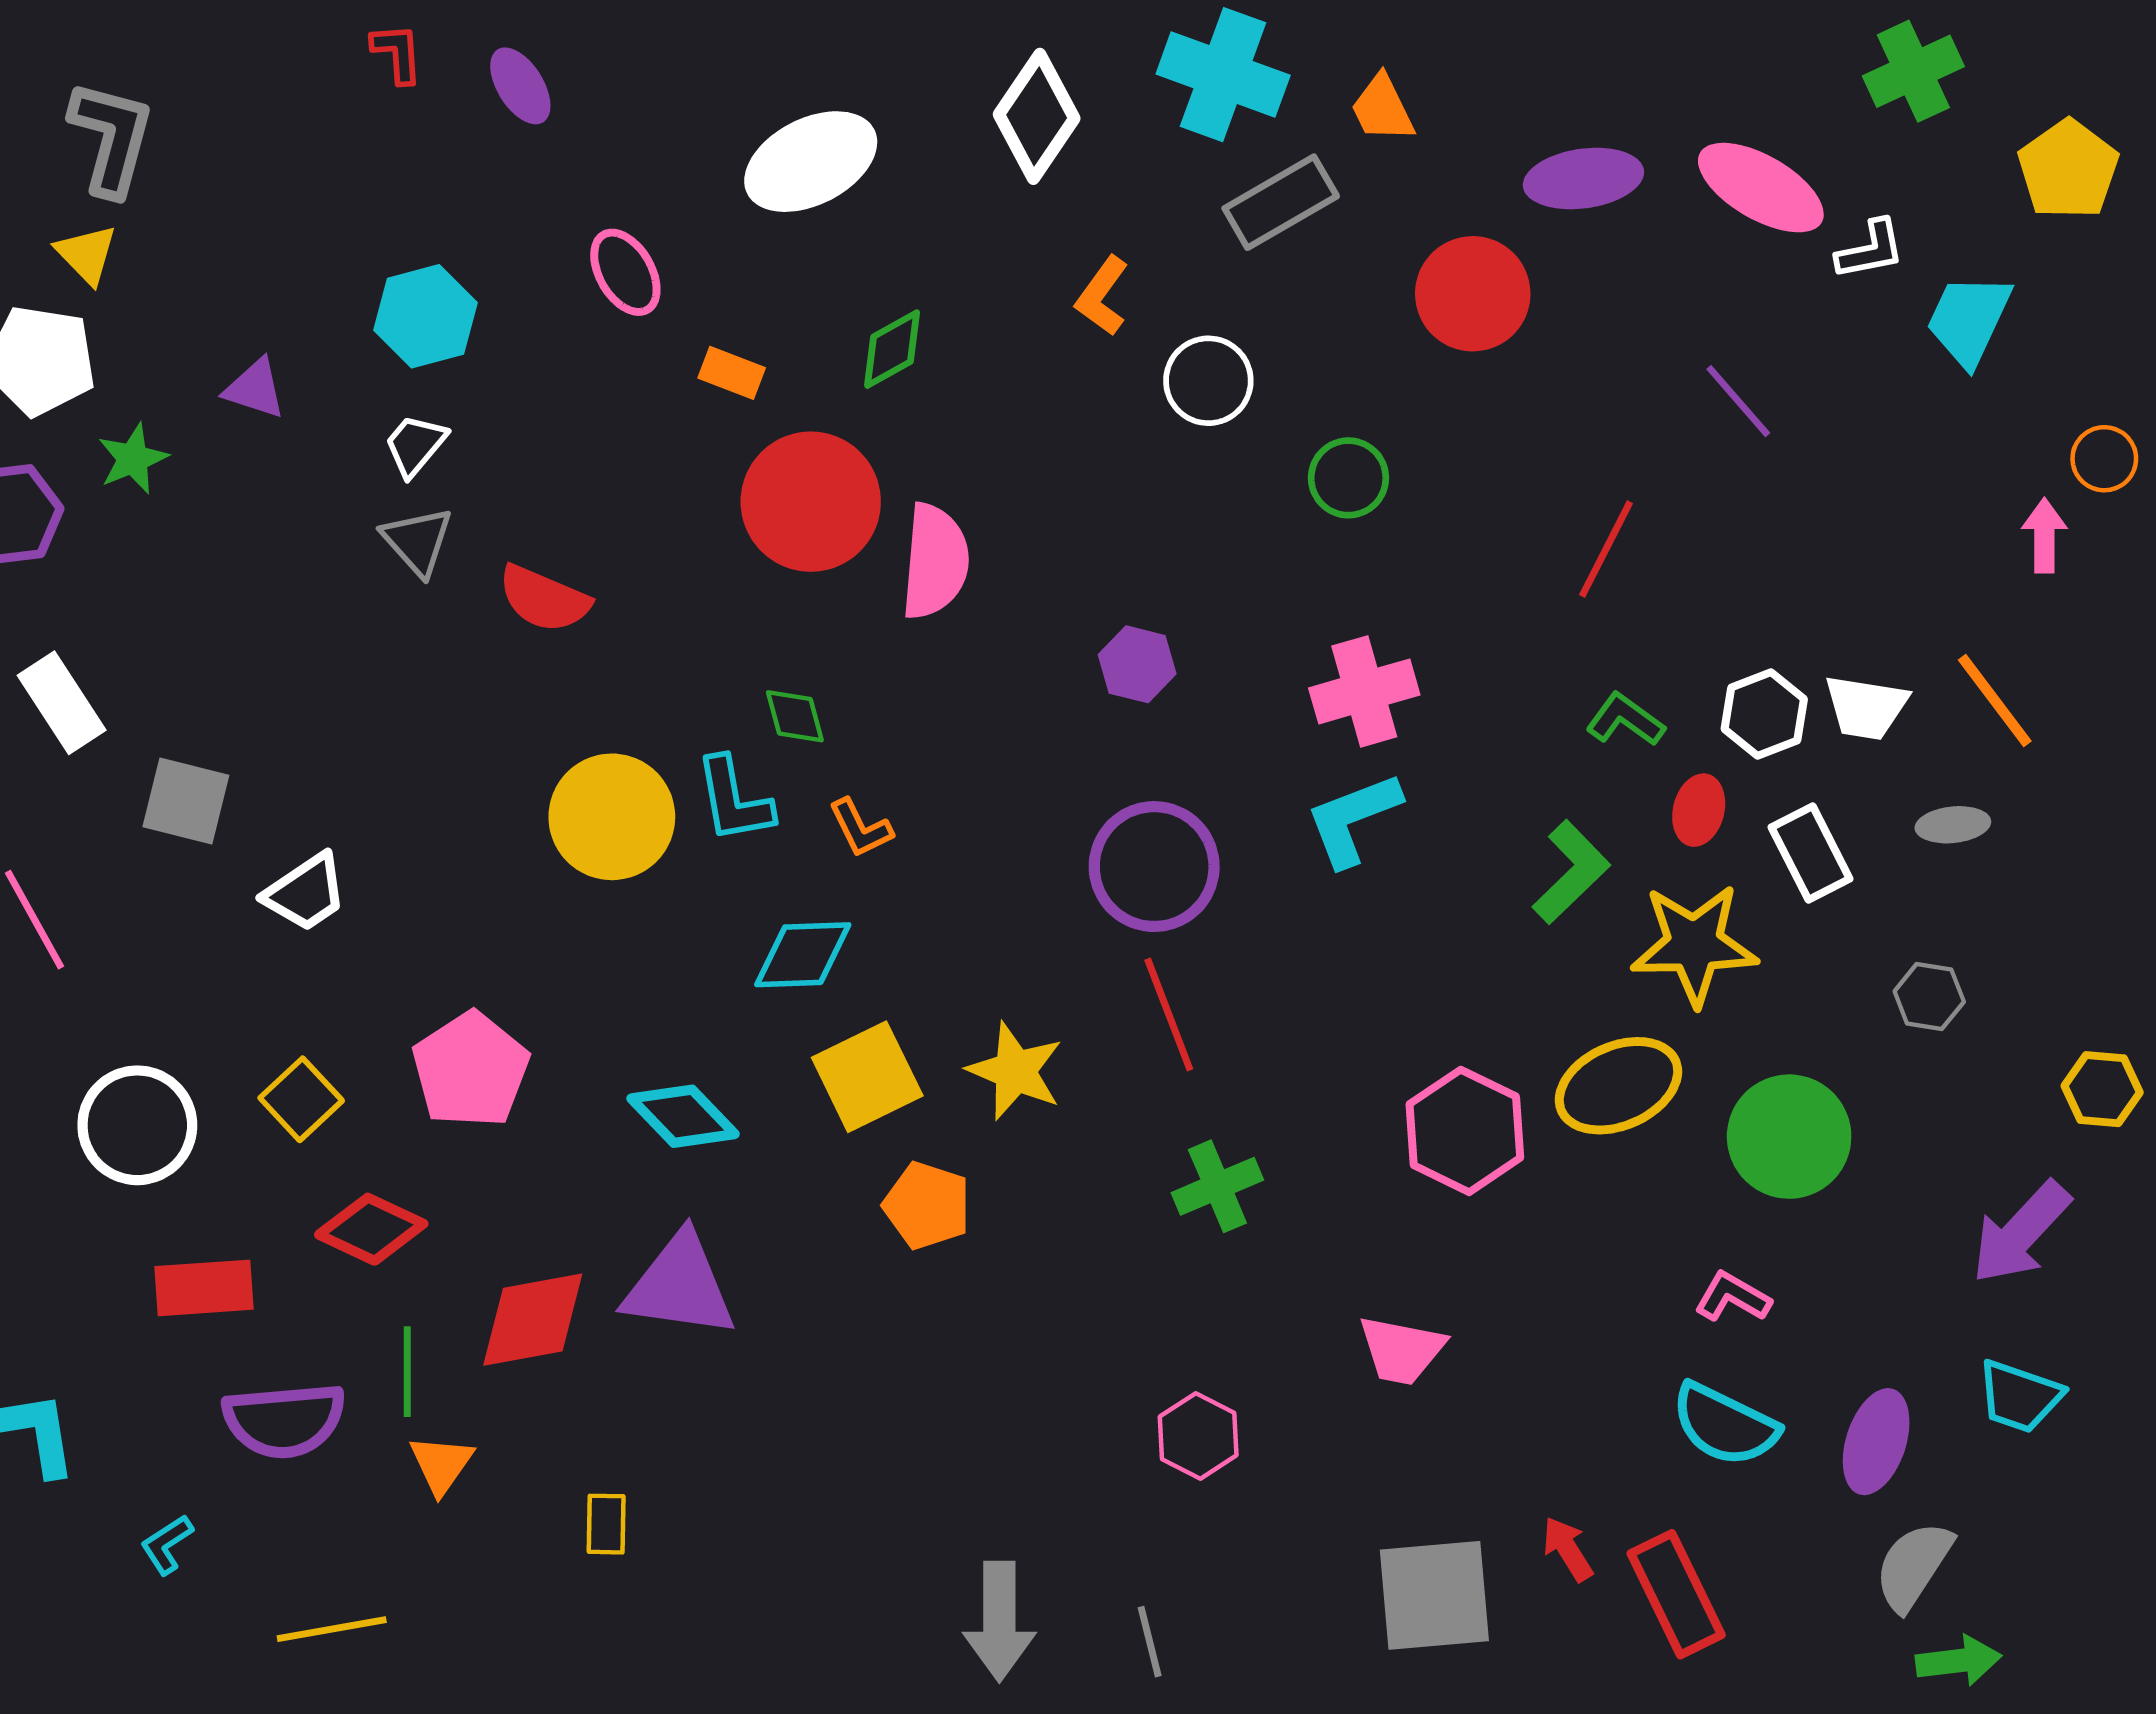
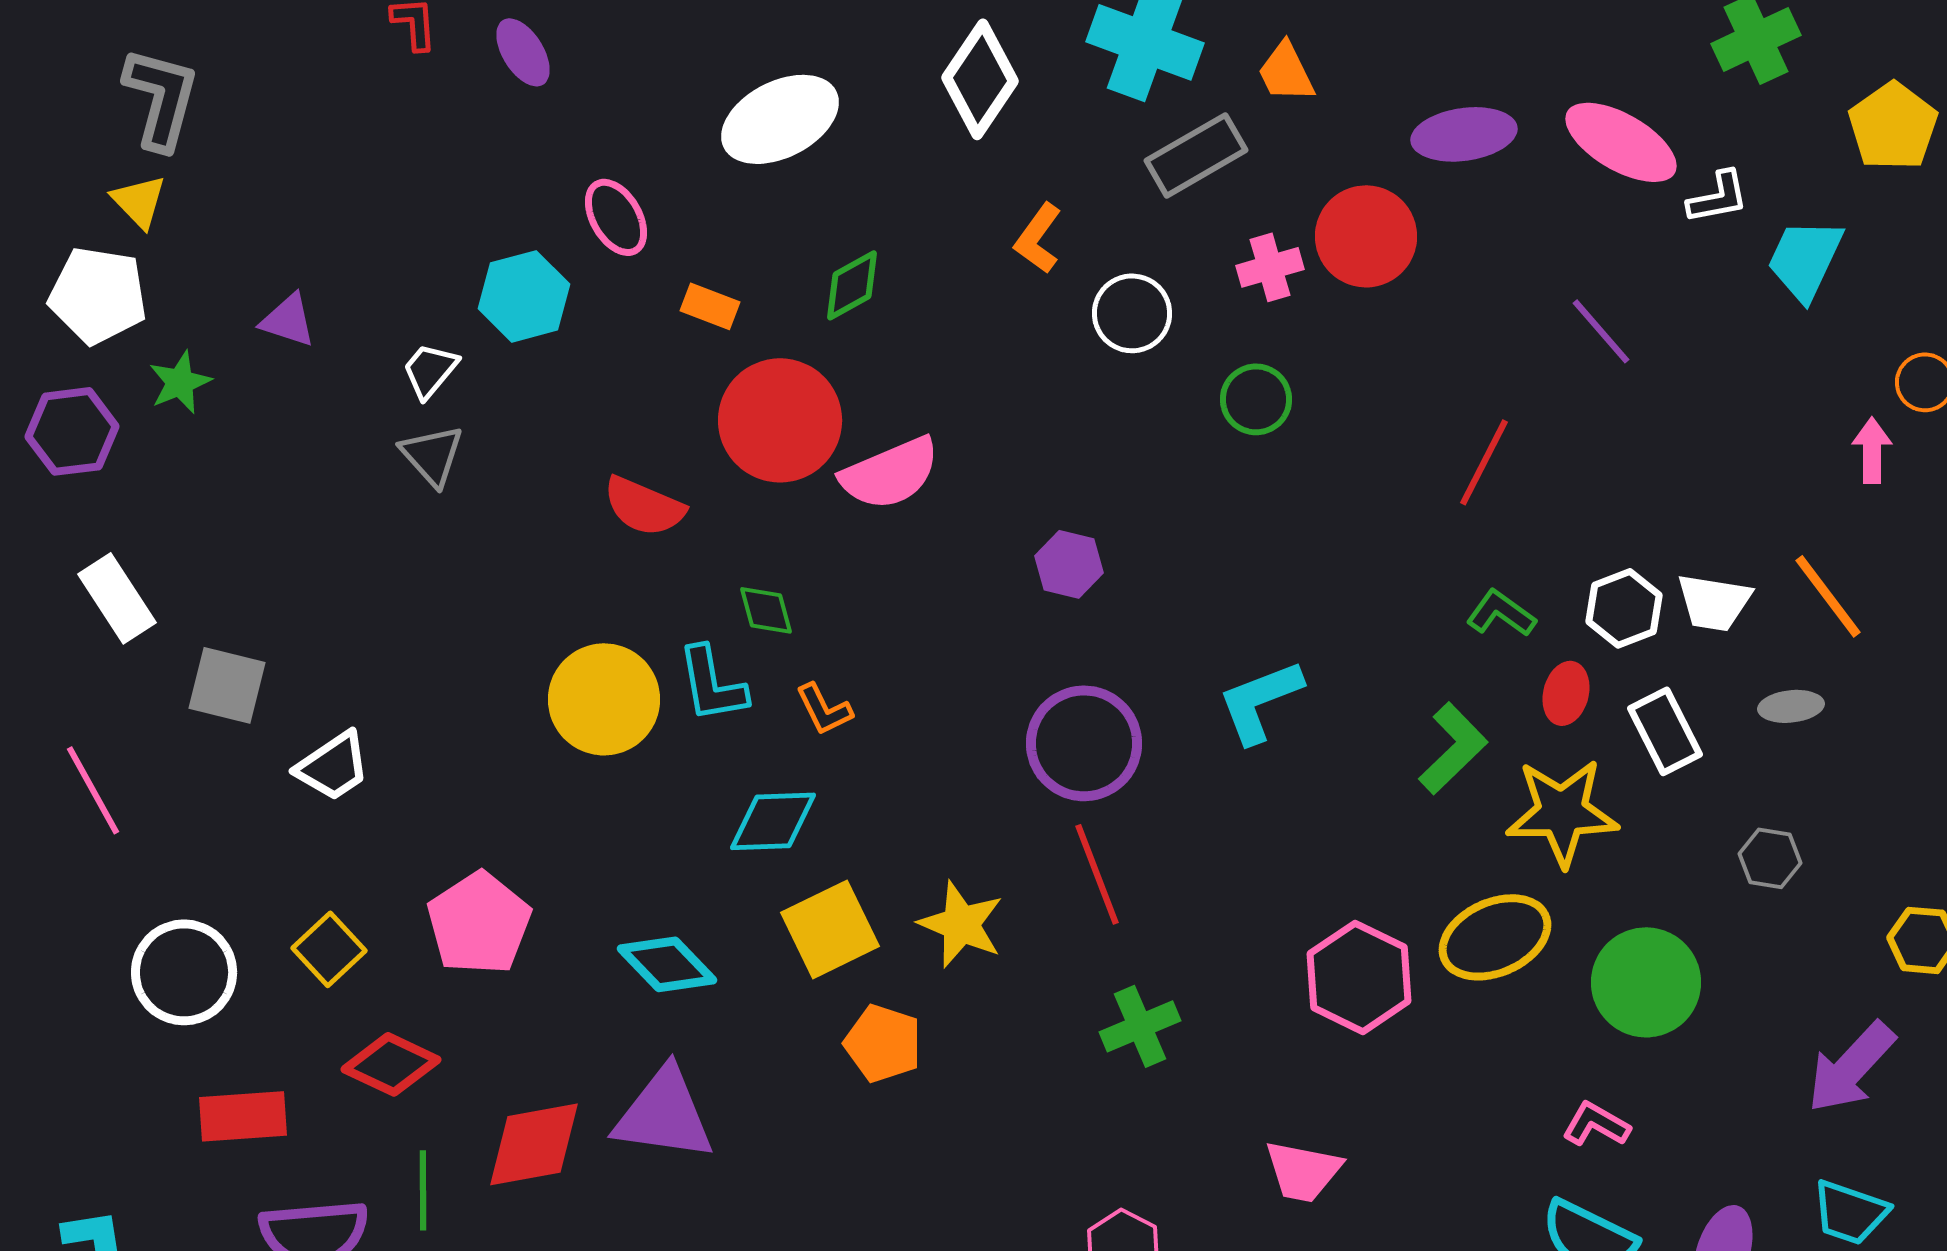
cyan hexagon: (425, 316) -> (524, 296), moved
pink semicircle: (935, 562) -> (890, 473), turned 62
red semicircle: (544, 599) -> (644, 506), moved
pink cross: (1364, 691) -> (1270, 267), moved, size x0.7

